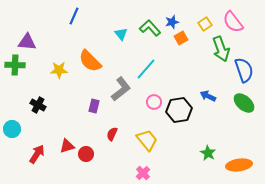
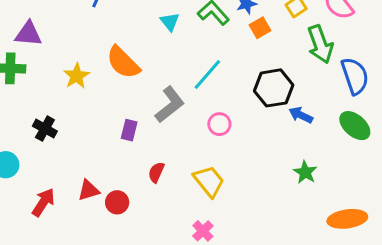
yellow star: (59, 70) -> (76, 76), turned -30
black hexagon: (179, 110) -> (274, 88), moved
green star: (208, 153) -> (305, 172), moved

